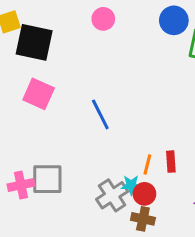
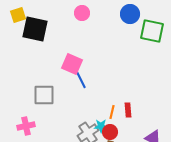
pink square: (39, 94) -> (72, 64), moved
gray square: (47, 179) -> (44, 95), moved

